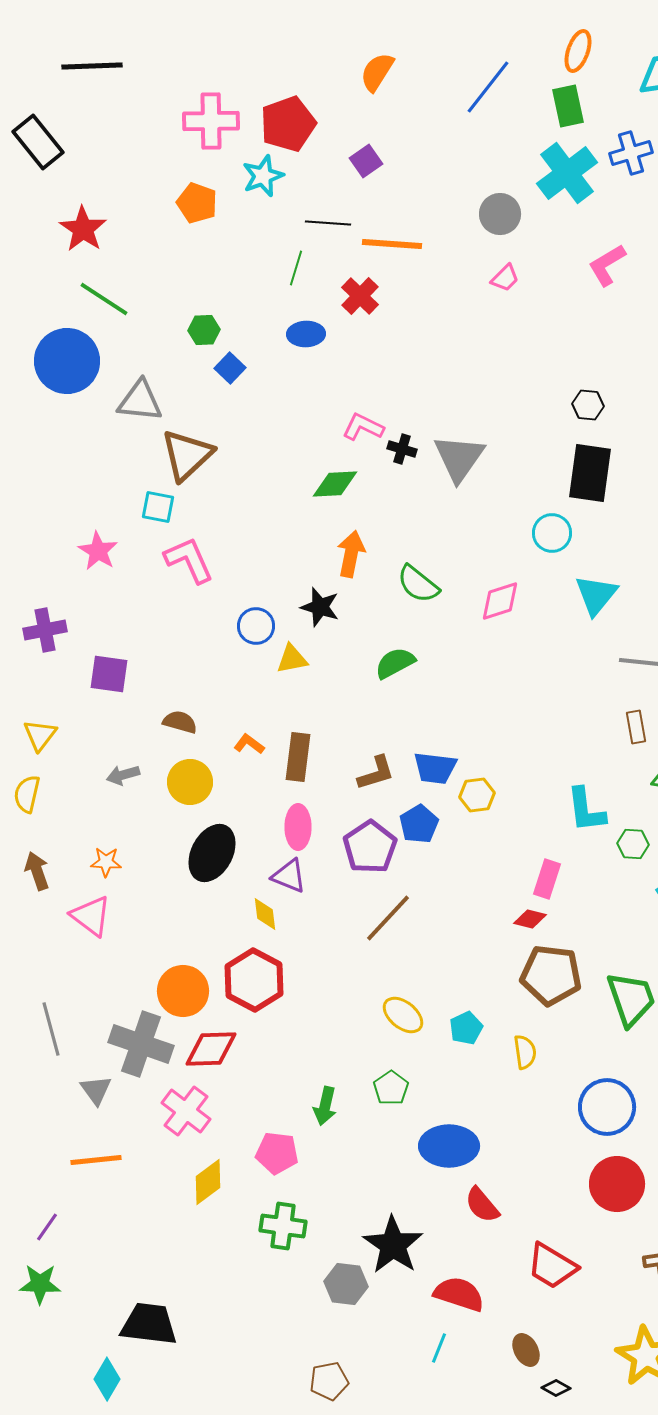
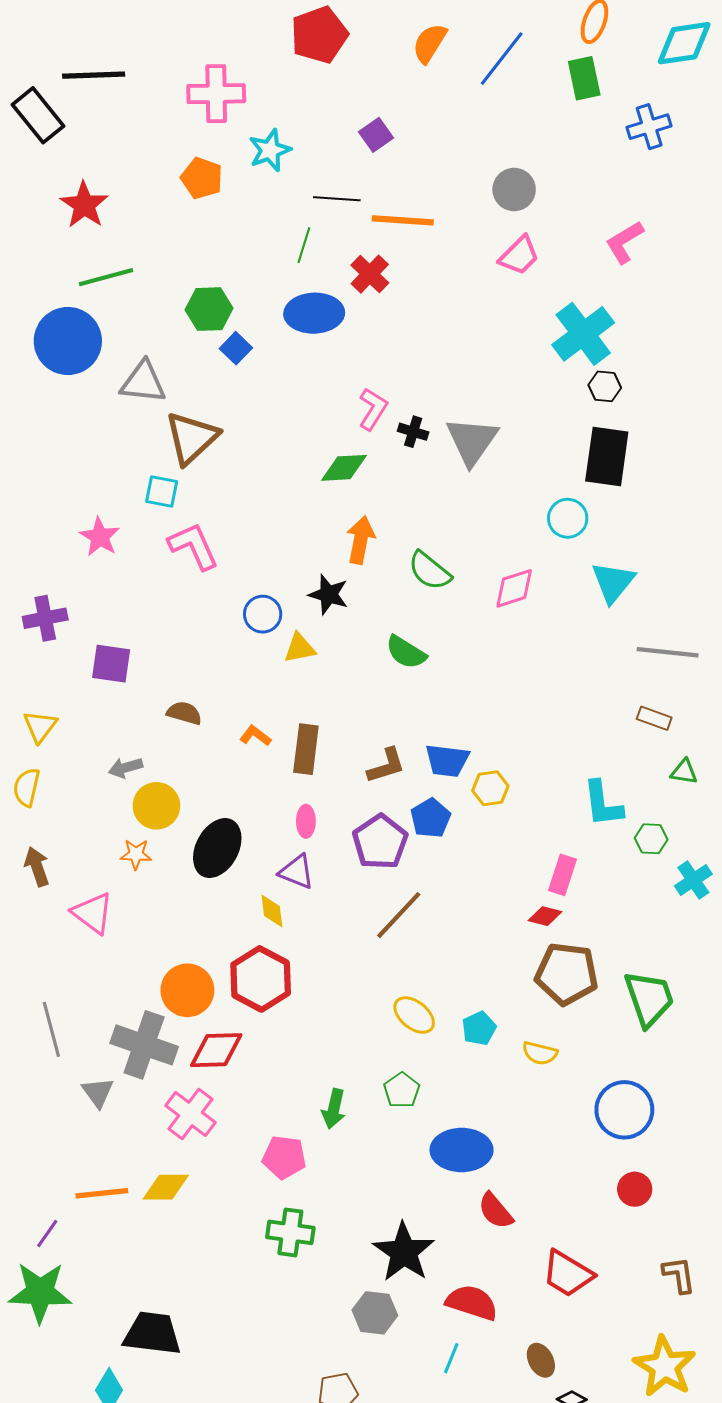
black line: (92, 66) -> (94, 75), moved
orange semicircle: (377, 72) -> (430, 43), moved
red pentagon: (288, 124) -> (319, 35), moved
cyan cross: (567, 173) -> (583, 334), moved
pink trapezoid: (505, 278) -> (519, 255), size x1.4
green line: (104, 299) -> (106, 277), turned -48
green hexagon: (204, 330) -> (209, 309), size x1.4
blue ellipse: (306, 334) -> (314, 313), size x1.5
pink L-shape: (363, 427) -> (373, 409), turned 96
green semicircle: (395, 663) -> (406, 652), turned -120
brown rectangle: (636, 727) -> (654, 718), turned -60
yellow circle: (190, 782) -> (156, 806), moved
pink ellipse: (298, 827) -> (306, 821), size x0.7
orange star: (106, 862) -> (136, 854), moved
yellow semicircle: (525, 1052) -> (540, 1053), turned 112
orange line: (96, 1160) -> (102, 1193), moved
yellow diamond: (208, 1182) -> (166, 1187), moved, turned 36
red circle: (617, 1184) -> (635, 1189), size x0.6
green star: (40, 1284) -> (40, 1292), size x1.5
gray hexagon: (346, 1284) -> (375, 1313), moved

